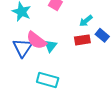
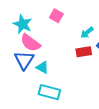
pink semicircle: (36, 40) -> (30, 43), moved
cyan triangle: (51, 46) -> (42, 67), moved, turned -40

